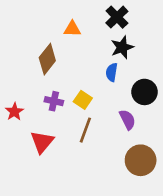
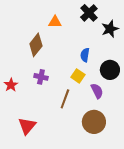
black star: (122, 47) -> (110, 29), moved
yellow square: (83, 100) -> (78, 76), moved
red triangle: (42, 142) -> (27, 126), moved
brown circle: (141, 160) -> (94, 122), moved

